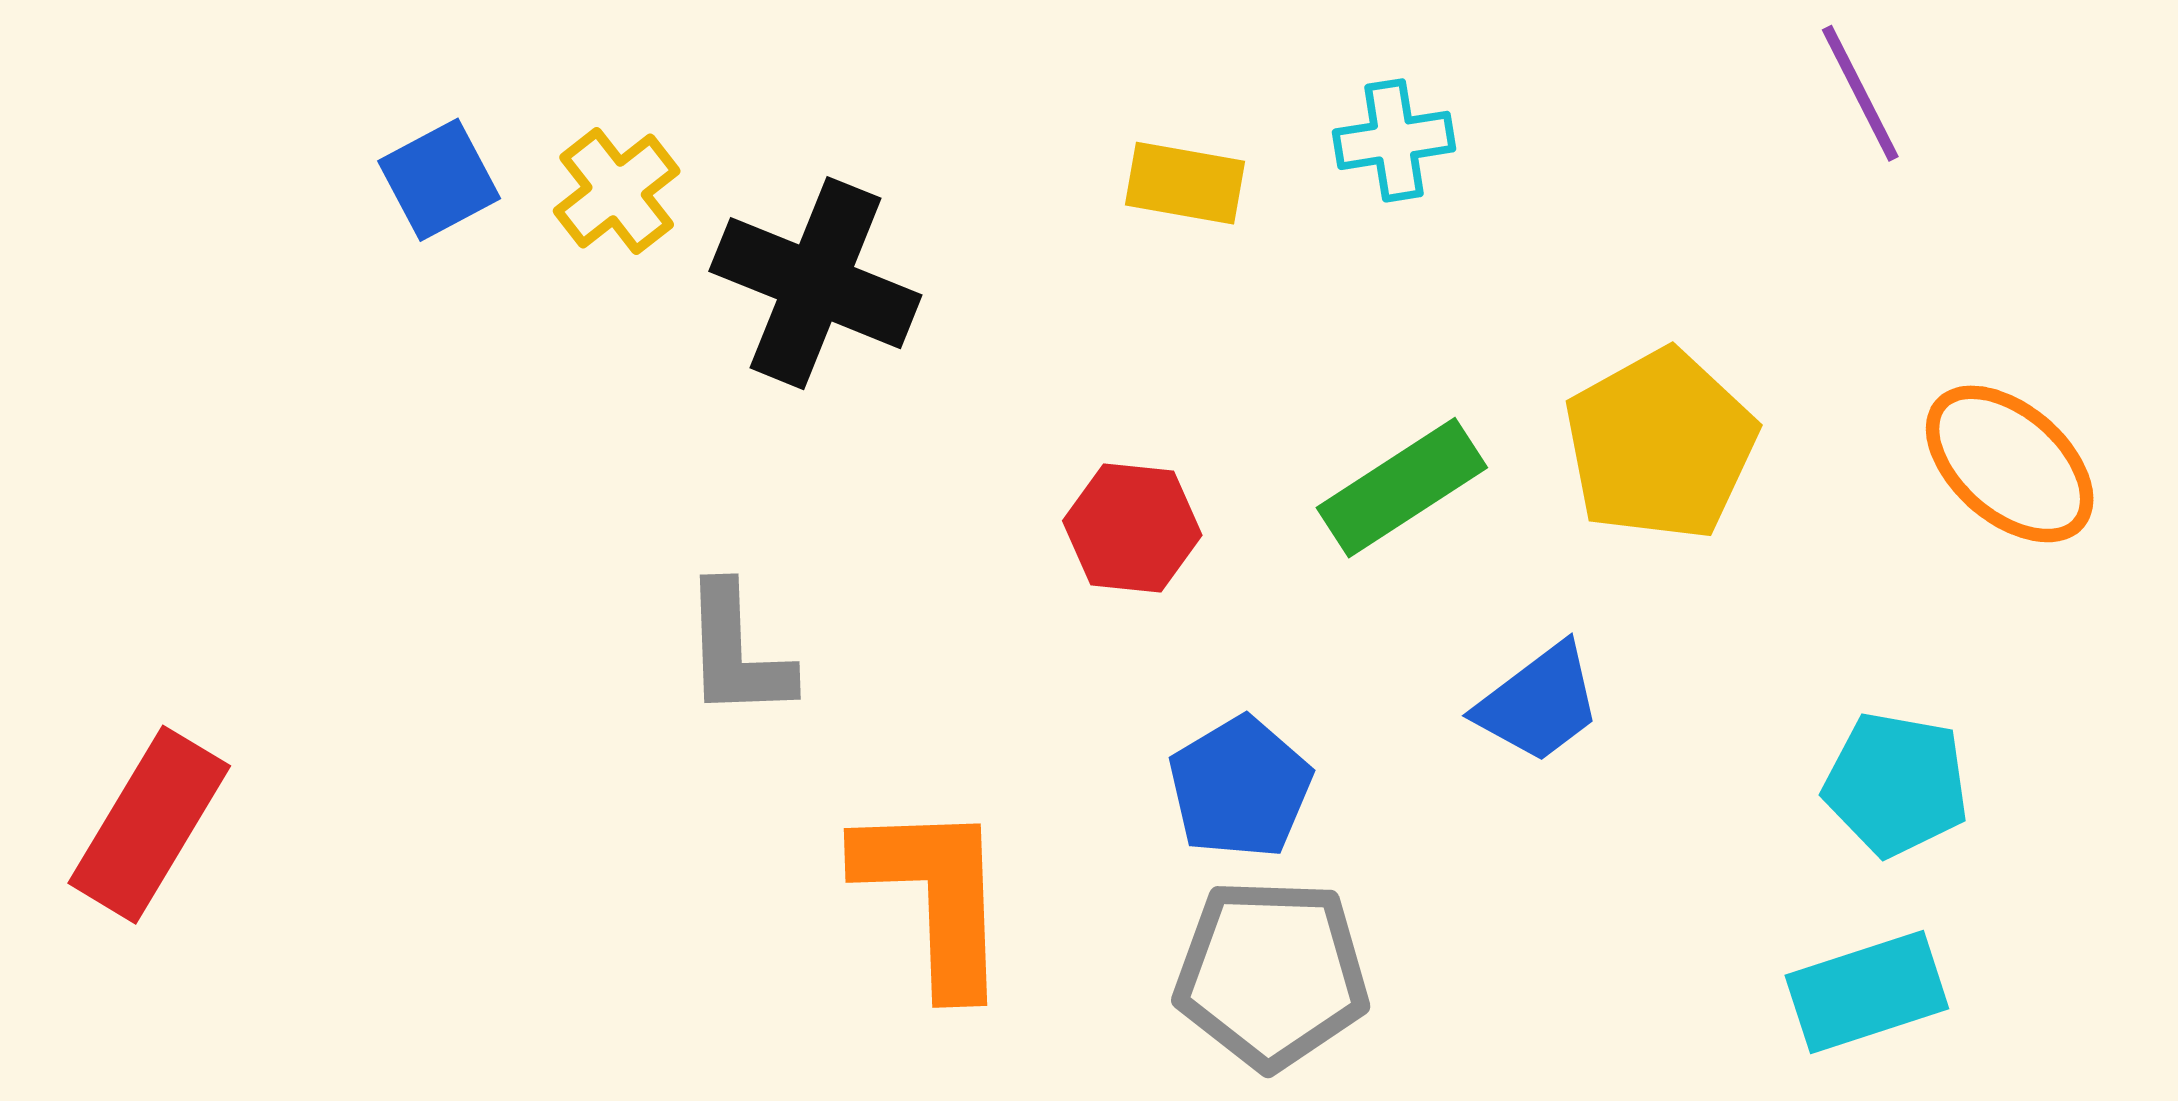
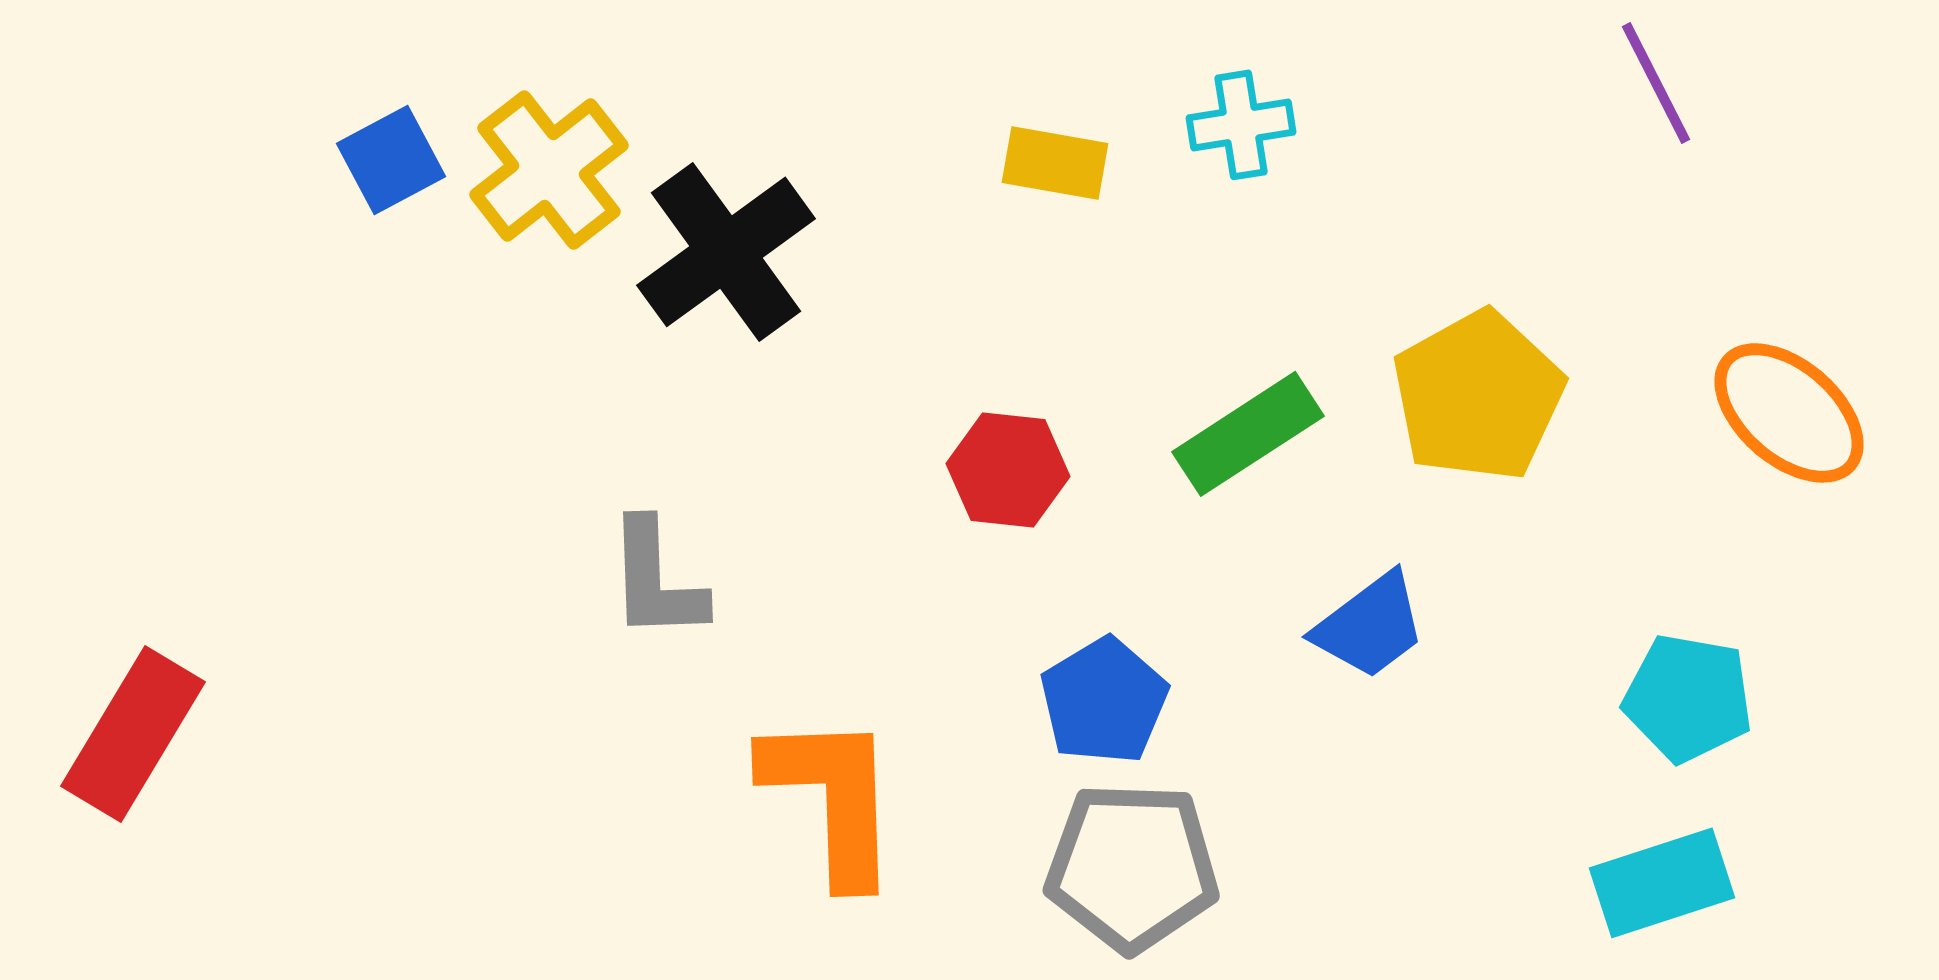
yellow cross: (617, 191) -> (549, 170), size x1.4
black cross: (815, 283) -> (726, 252), turned 32

